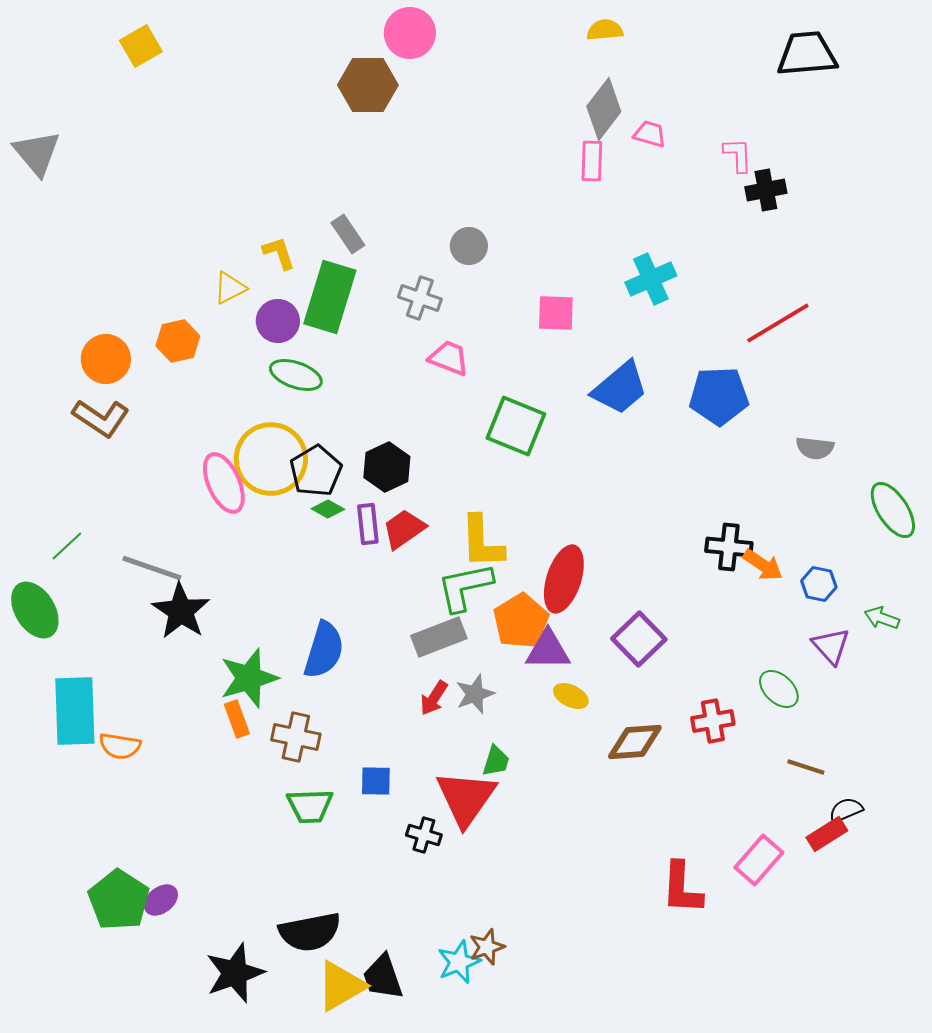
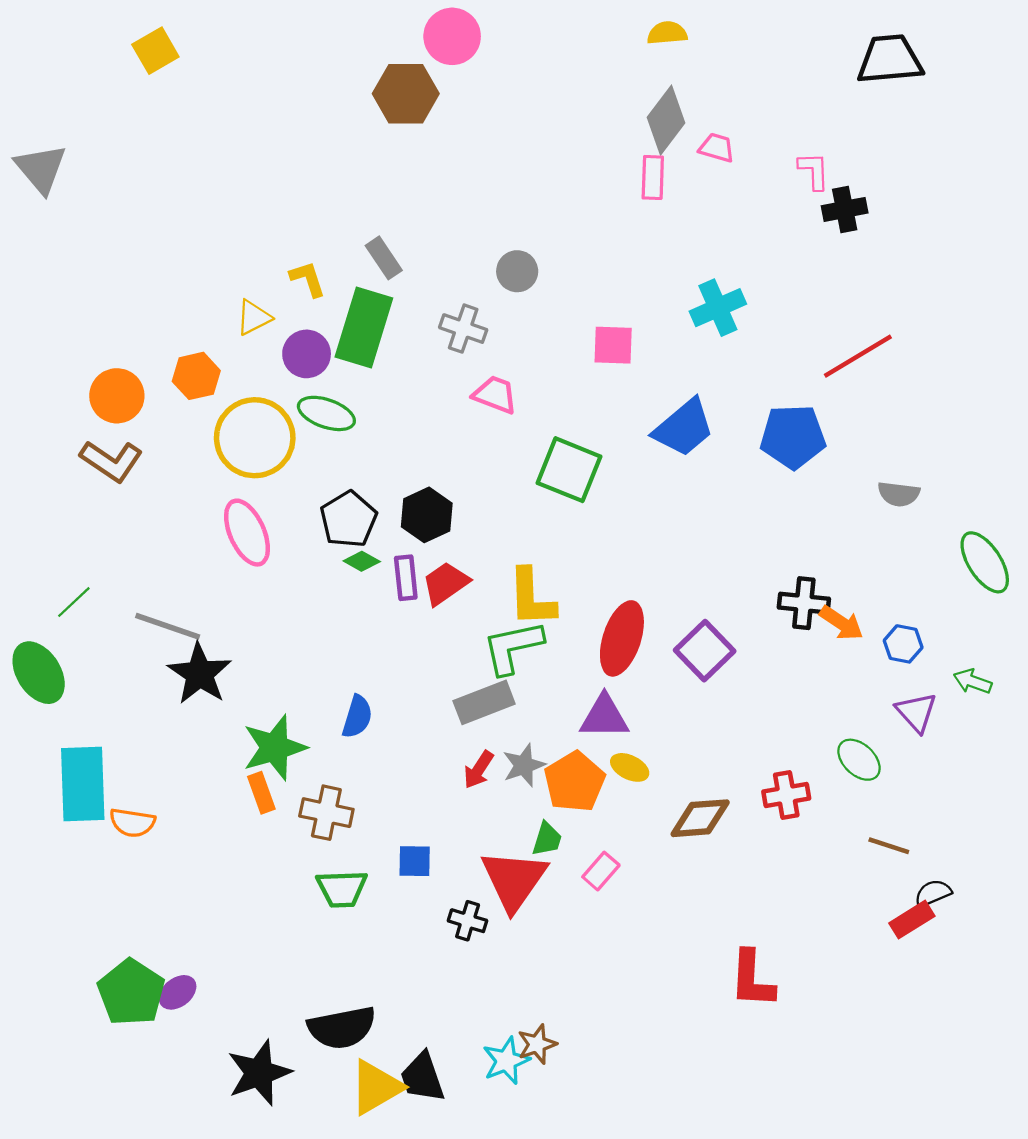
yellow circle: (271, 459) -> (255, 438), moved
orange pentagon: (521, 621) -> (575, 782), moved
purple square: (639, 639) -> (705, 651), moved
blue semicircle: (324, 650) -> (357, 717), size x0.7
pink rectangle: (759, 860) -> (601, 871), moved, size x0.7

